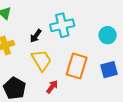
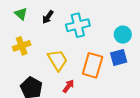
black arrow: (36, 36) -> (48, 17), moved
blue square: (109, 70) -> (119, 57), moved

